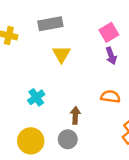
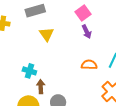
cyan cross: (36, 97) -> (29, 71), turned -32
brown arrow: (75, 115) -> (41, 87), moved

